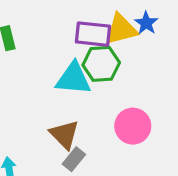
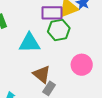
cyan triangle: (73, 79) -> (29, 43), moved

